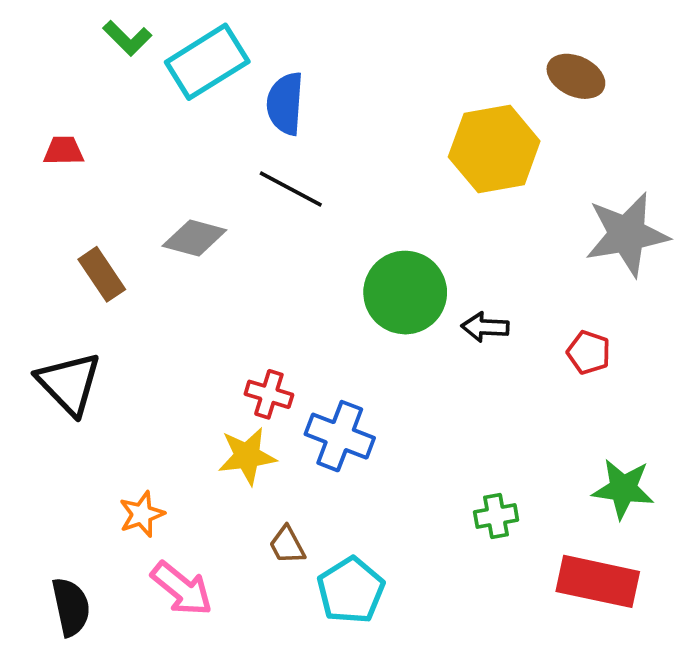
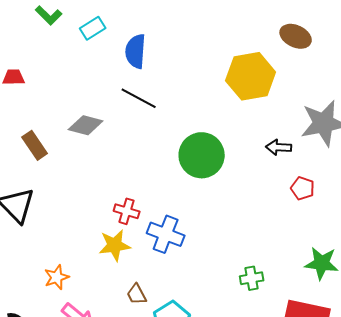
cyan rectangle: (207, 62) -> (93, 28), size x0.6
black arrow: (485, 327) -> (279, 147), moved

